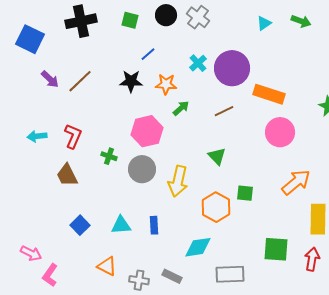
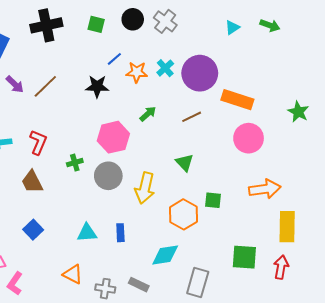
orange star: (166, 84) -> (137, 72), moved
green cross: (109, 156) -> (75, 163), turned -35
orange arrow: (296, 182) -> (265, 189), turned 32
blue square: (80, 225) -> (33, 230), moved
gray rectangle: (230, 274) -> (198, 282), turned -72

